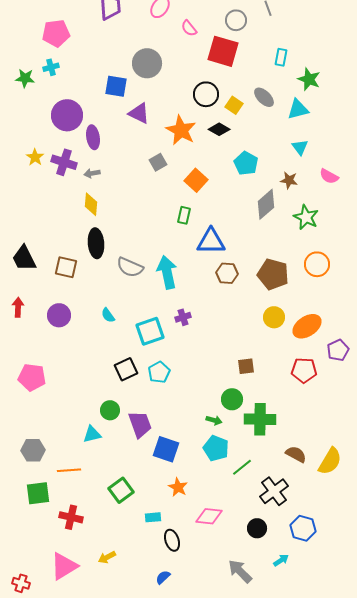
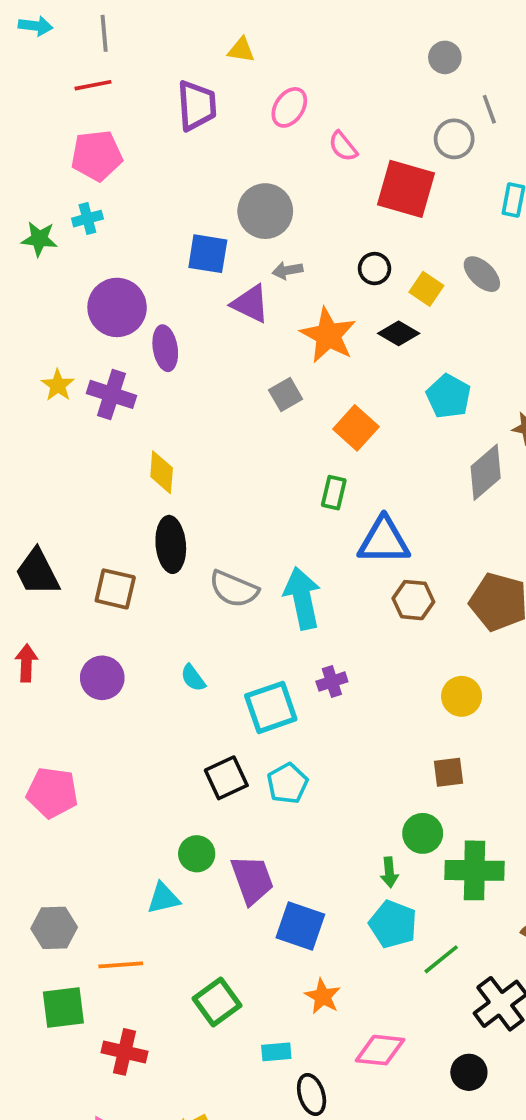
gray circle: (236, 20) -> (454, 139), moved
black circle: (206, 94) -> (374, 269), size x0.7
gray arrow: (92, 173) -> (287, 270), moved
yellow circle: (274, 317) -> (462, 696), moved
green arrow: (214, 420) -> (389, 872), turned 70

